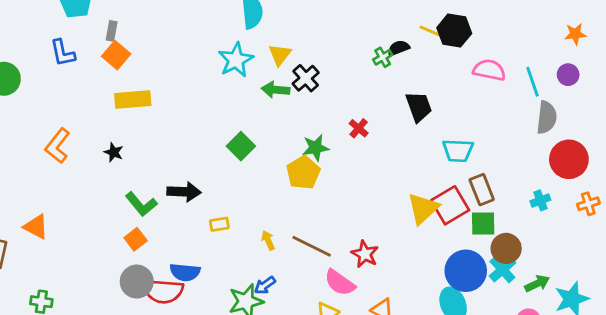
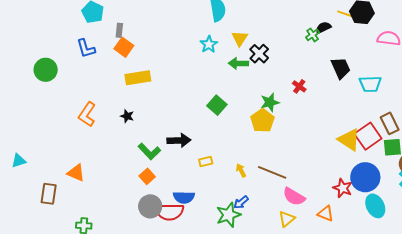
cyan star: (236, 60) -> (209, 44), size x0.7
cyan trapezoid: (458, 151) -> (370, 84), moved
yellow triangle: (423, 208) -> (349, 140), turned -40
red star: (365, 254) -> (343, 188), moved
blue circle: (466, 271) -> (365, 177), moved

